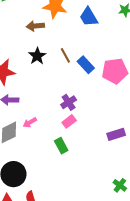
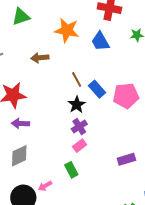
brown arrow: (35, 26) -> (40, 58), moved
black star: (37, 56) -> (77, 105), moved
pink arrow: (30, 123) -> (45, 186), moved

